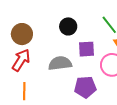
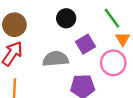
purple square: (87, 49) -> (86, 44), turned -30

